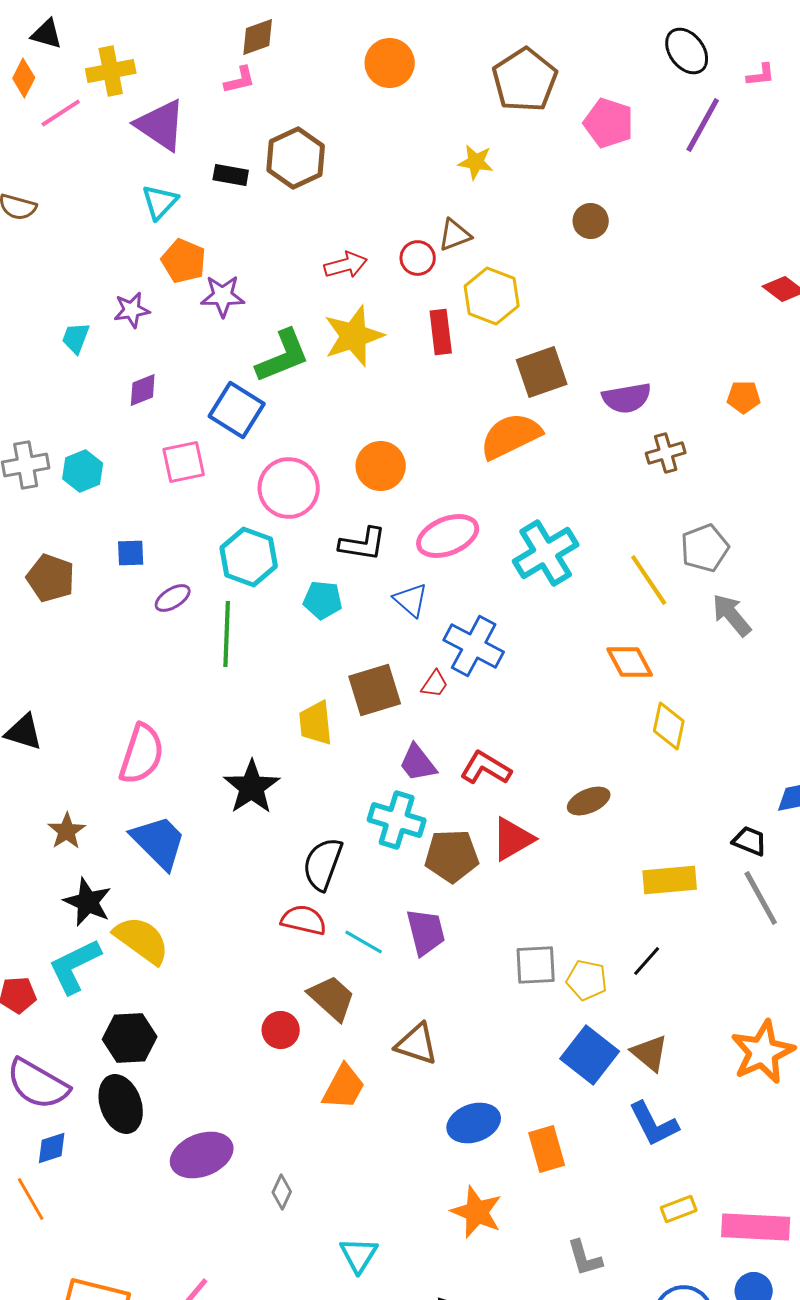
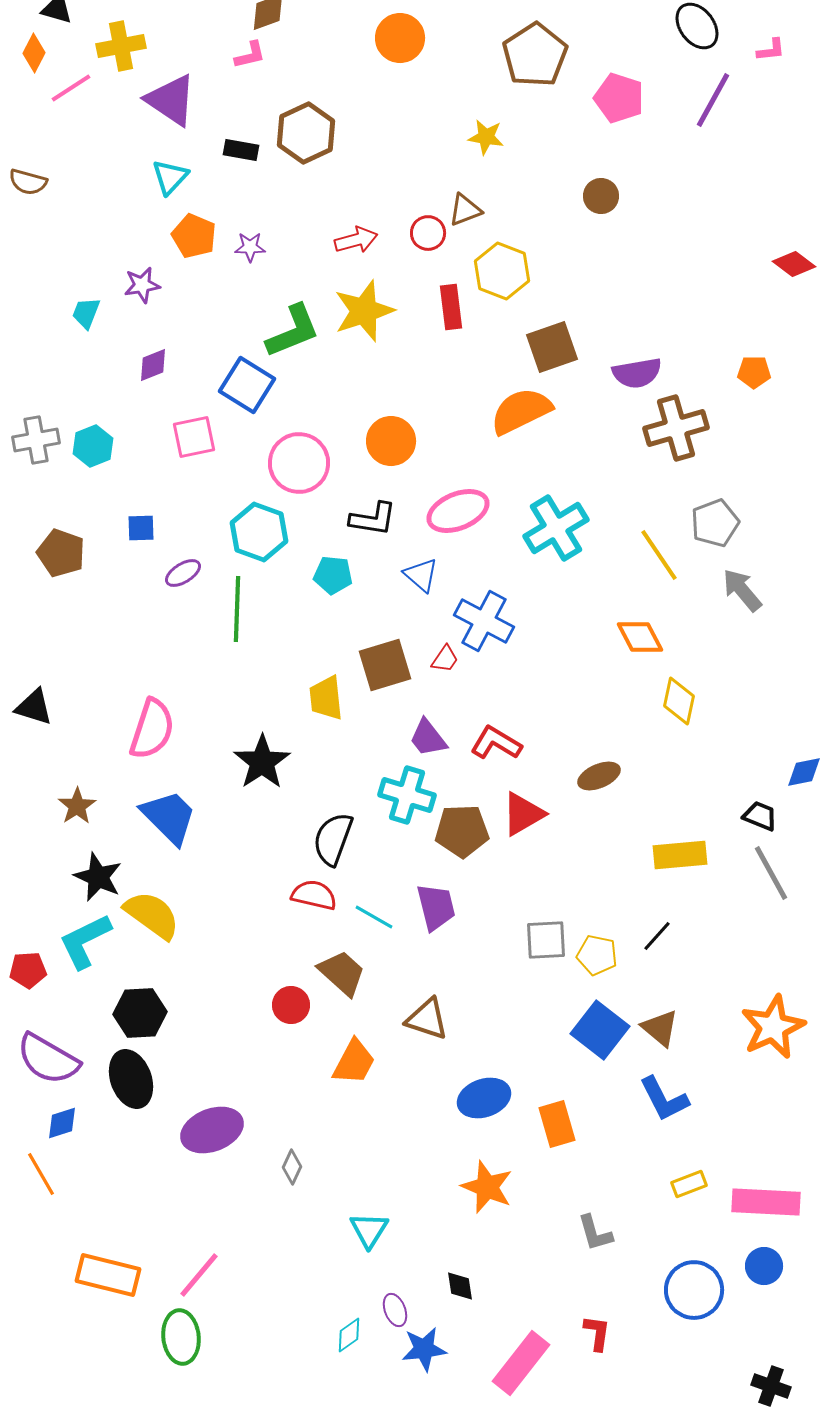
purple star: (223, 296) -> (250, 247), moved, size x0.7
brown cross: (666, 453) -> (676, 428), size x1.6

